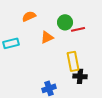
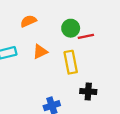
orange triangle: (47, 37) -> (40, 52), moved
yellow rectangle: (73, 61) -> (71, 62), moved

